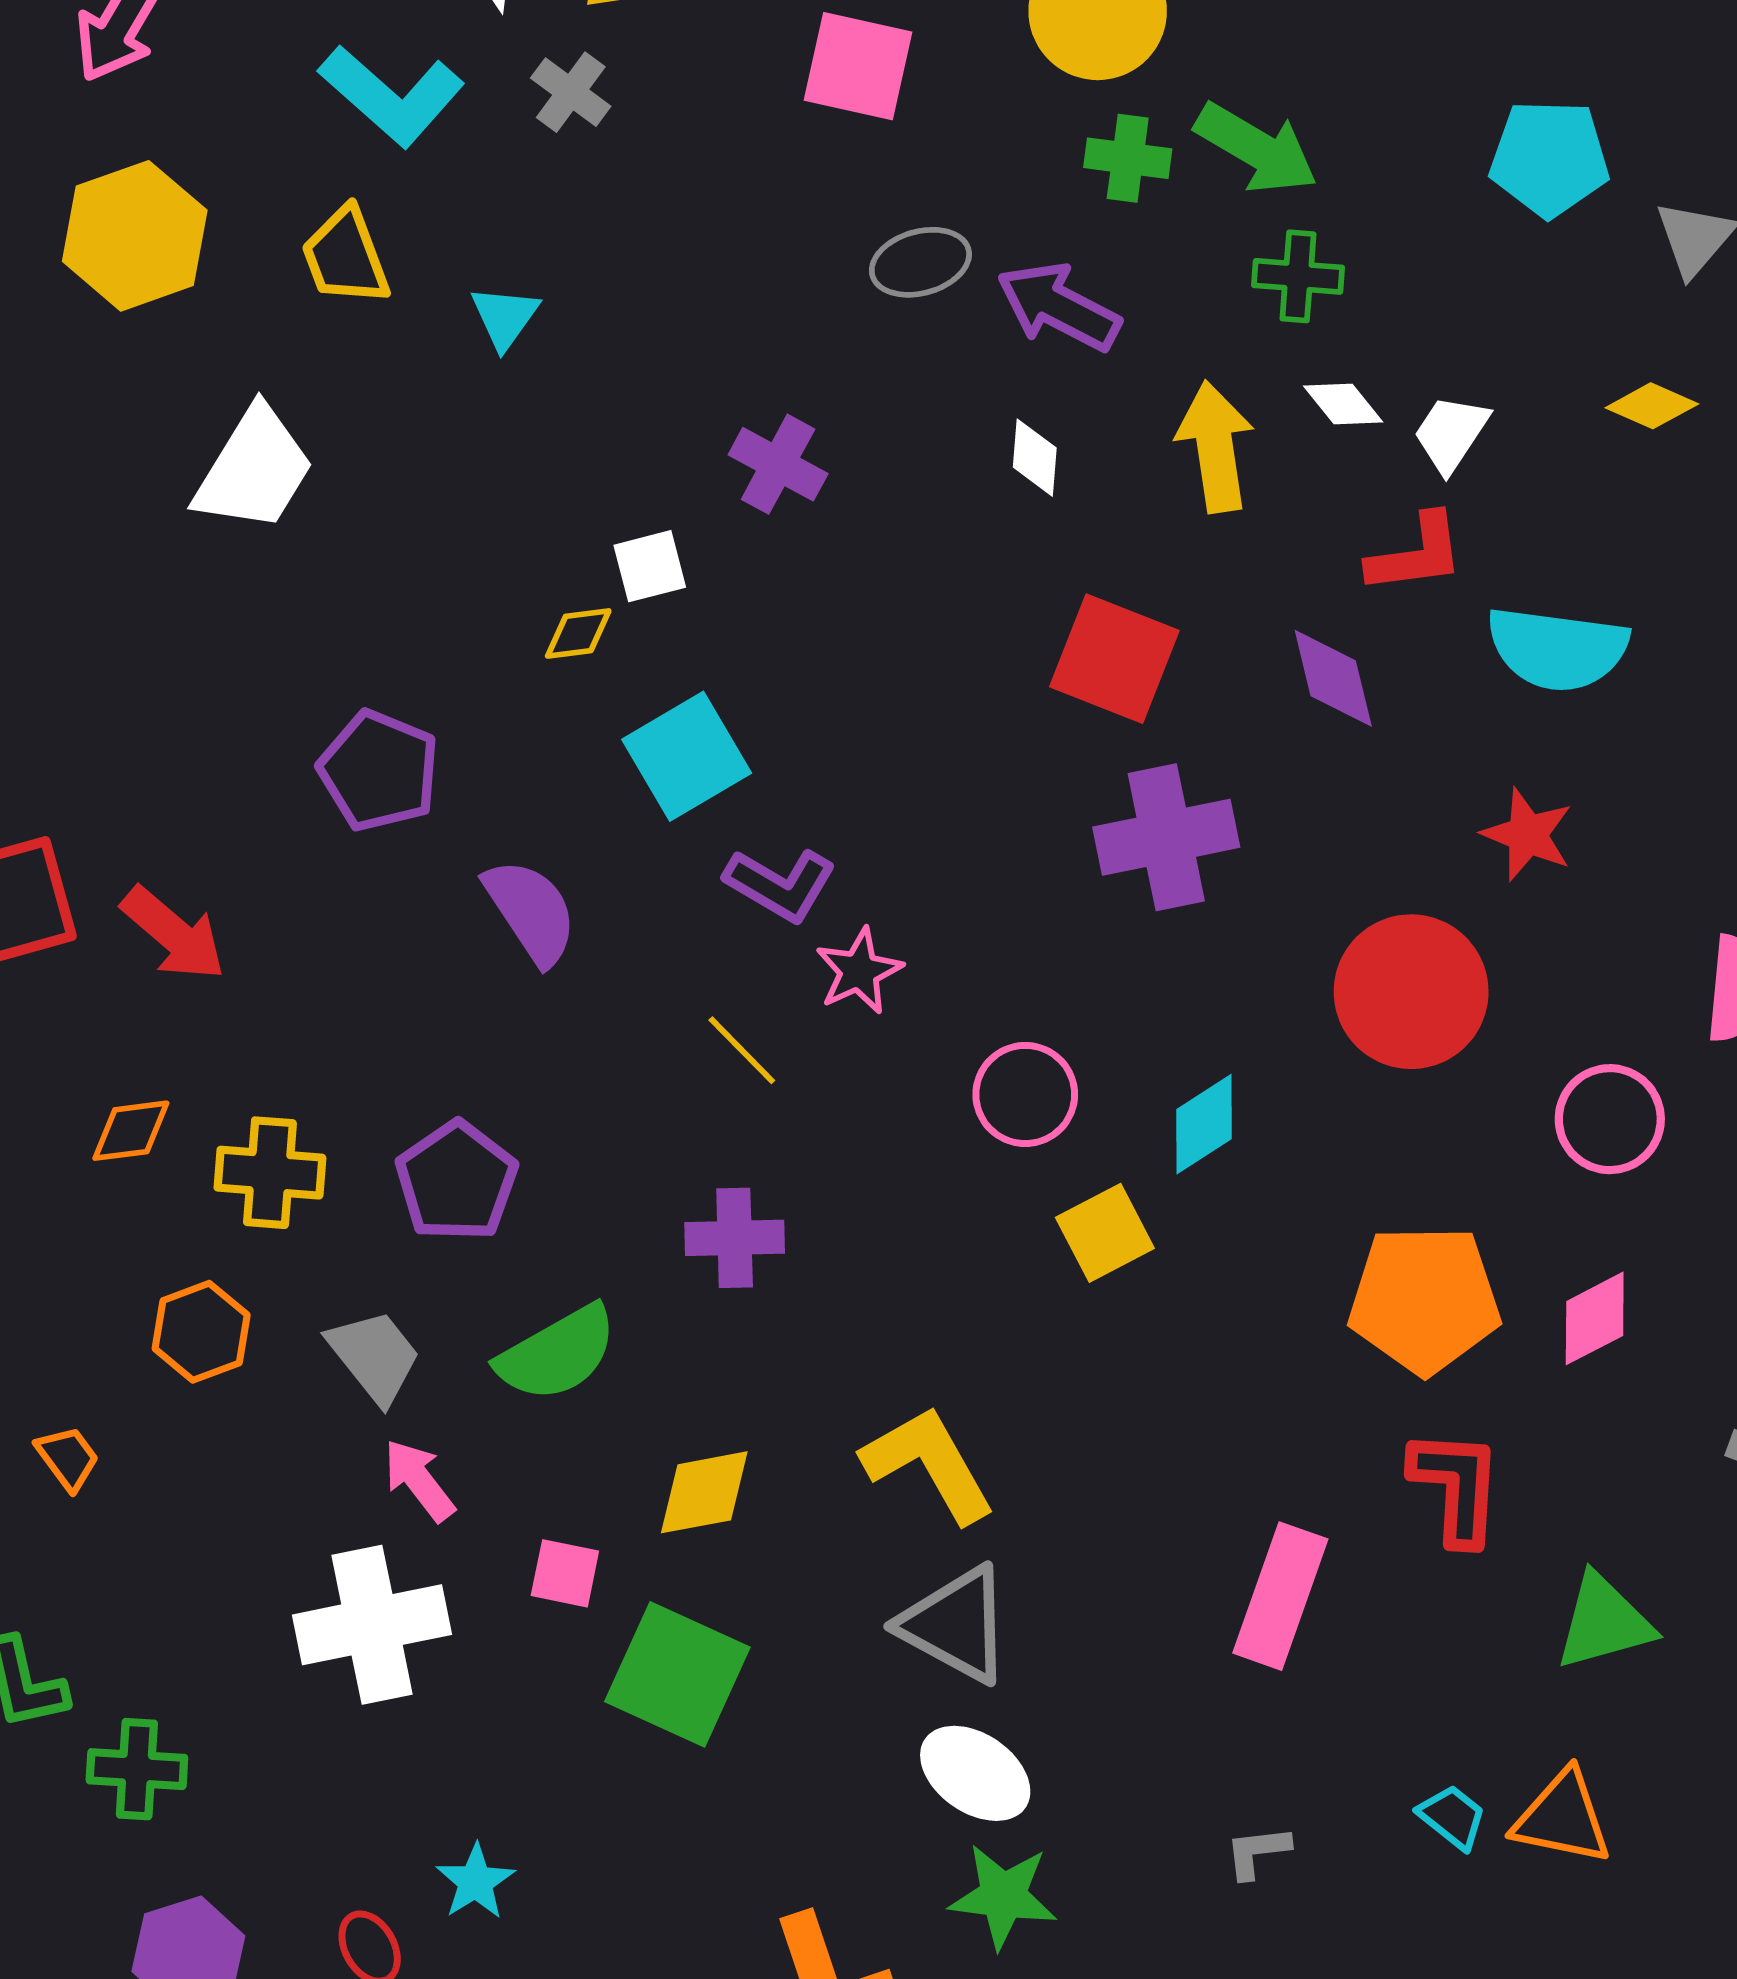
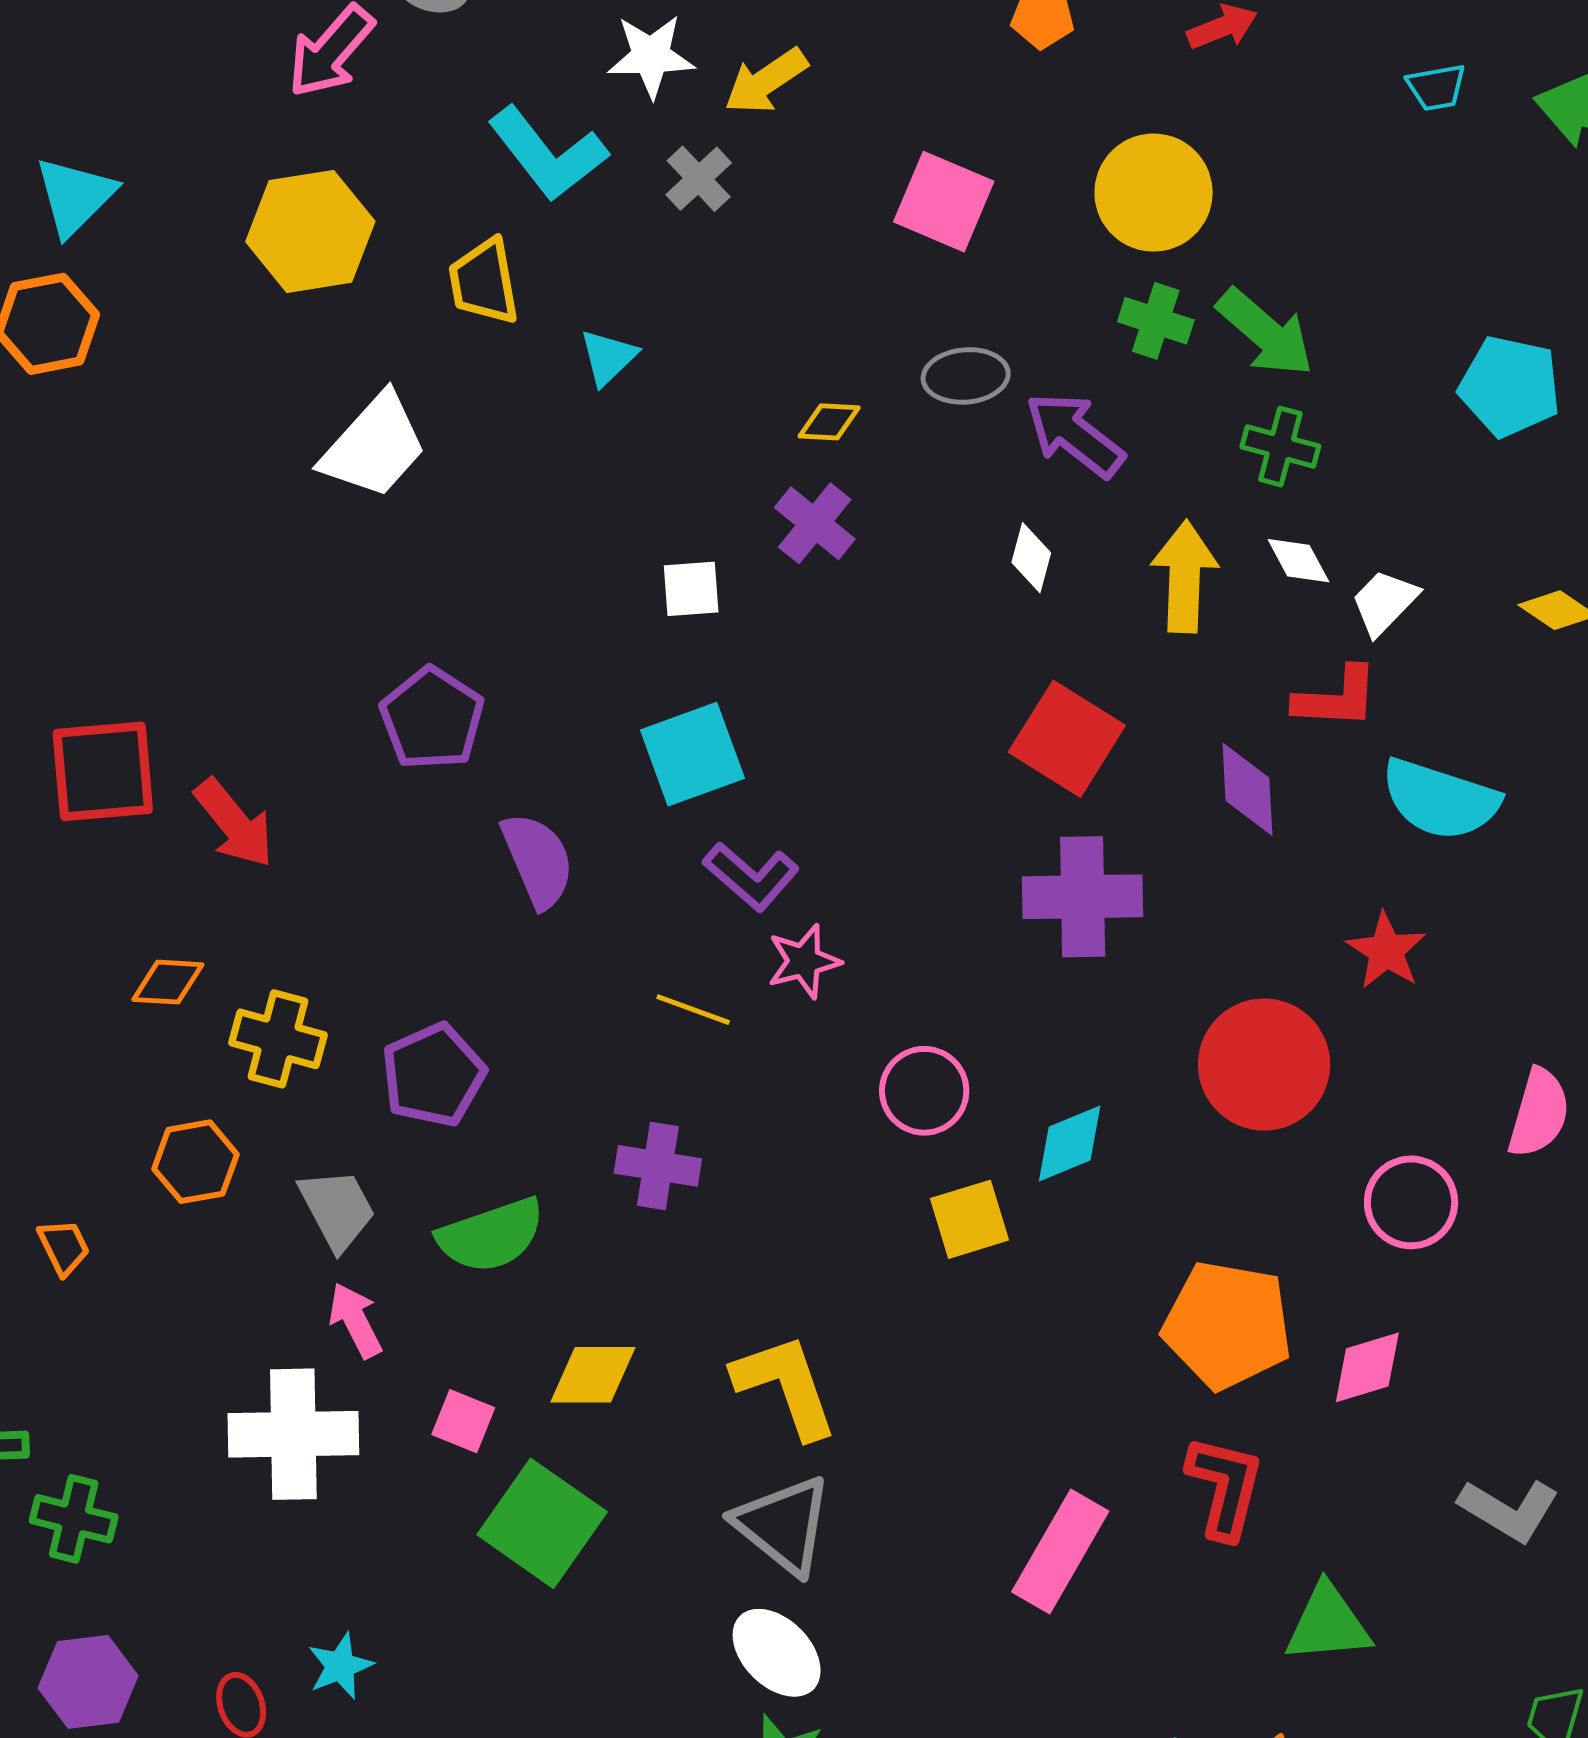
yellow diamond: (578, 633) -> (829, 422), moved
yellow line: (742, 1050) -> (693, 1010), turned -36

